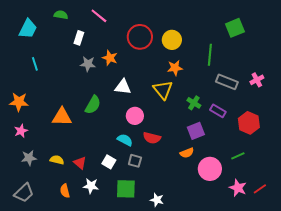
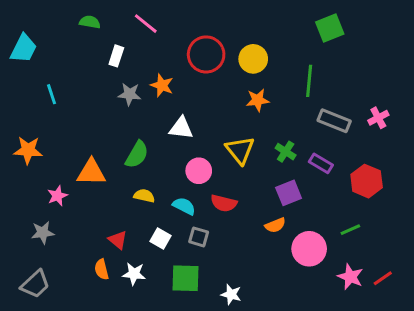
green square: (235, 28) -> (330, 28), moved
cyan trapezoid: (28, 29) -> (24, 49), moved
yellow triangle: (163, 90) -> (240, 150), moved
pink star: (21, 131) -> (57, 196), moved
yellow semicircle: (57, 160) -> (144, 196), moved
orange semicircle: (65, 191) -> (102, 269), moved

